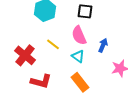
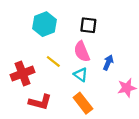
red cross: (25, 55) -> (23, 74), turned 30

